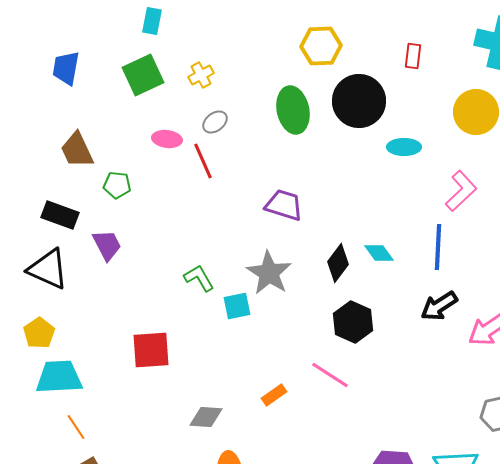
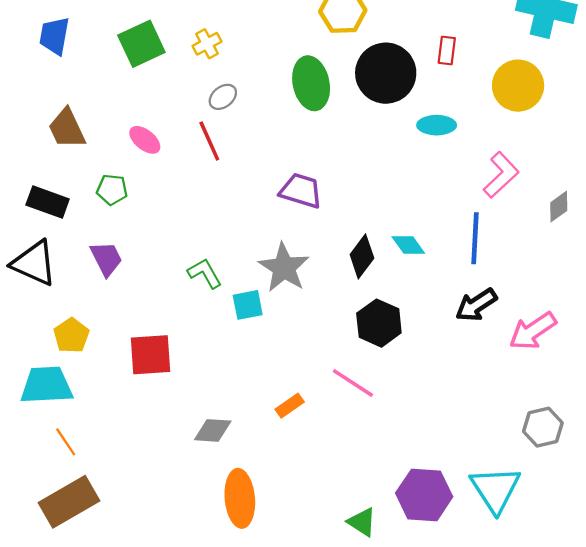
red rectangle: (413, 56) -> (447, 50), moved
pink ellipse: (167, 139) -> (145, 140), moved, turned 32
green pentagon: (117, 185) -> (112, 190), moved
purple trapezoid: (107, 245) -> (106, 259), moved
yellow pentagon: (39, 333) -> (71, 335), moved

